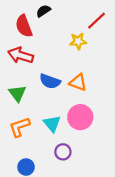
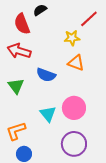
orange triangle: (78, 82) -> (76, 63), moved
orange L-shape: (20, 127) -> (16, 131), moved
purple circle: (63, 152) -> (74, 144), moved, size x1.6

